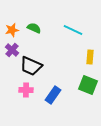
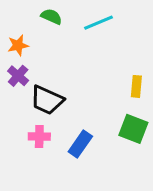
green semicircle: (34, 28) -> (51, 17), moved
cyan line: (73, 30) -> (99, 23), moved, turned -48

